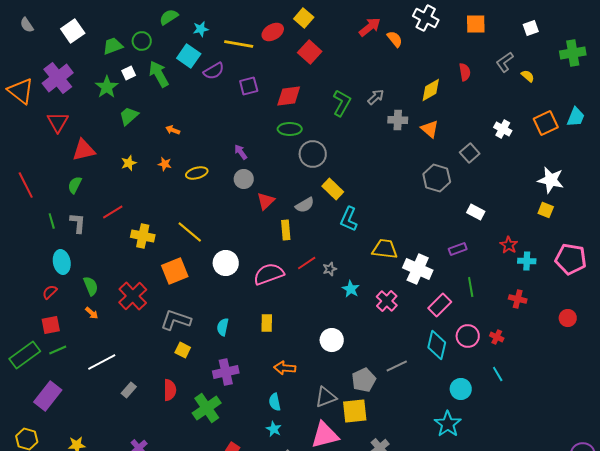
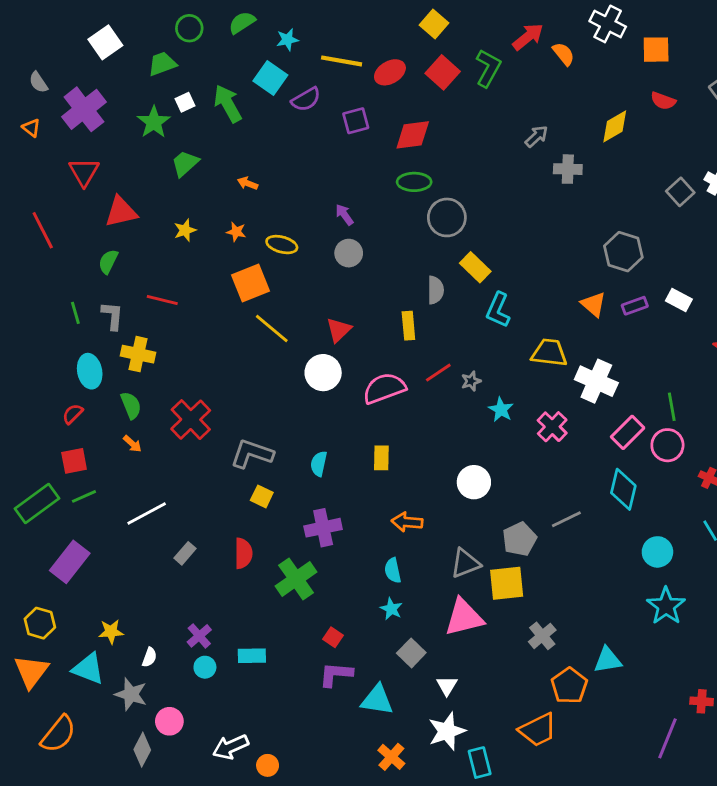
orange square: (476, 24) -> (656, 50), moved
gray semicircle: (27, 25) -> (38, 82), moved
red ellipse: (273, 32) -> (390, 72), moved
green circle: (142, 41) -> (189, 28), moved
red semicircle: (465, 72) -> (663, 101), turned 120
orange triangle: (21, 91) -> (31, 128), size x0.5
green L-shape: (342, 103) -> (488, 68), moved
orange triangle: (430, 129) -> (593, 304), moved
gray square: (470, 153) -> (680, 192), moved
yellow ellipse: (197, 173) -> (282, 245), turned 30
red line: (26, 185) -> (43, 230), moved
red triangle: (266, 201) -> (339, 330), moved
gray semicircle: (305, 205) -> (435, 290), turned -60
red line: (113, 212) -> (162, 300), turned 45
yellow cross: (143, 236) -> (138, 354), moved
purple rectangle: (458, 249) -> (635, 306), moved
orange square: (175, 271) -> (250, 283), moved
pink circle: (468, 336) -> (667, 445), moved
cyan star: (448, 424) -> (666, 606), moved

